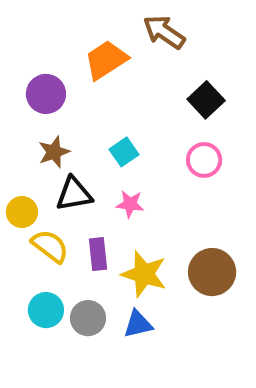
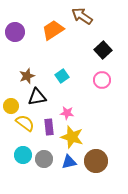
purple circle: (46, 94) -> (15, 32), moved
pink star: (130, 204) -> (67, 113), moved
brown circle: (212, 272) -> (96, 161), moved

